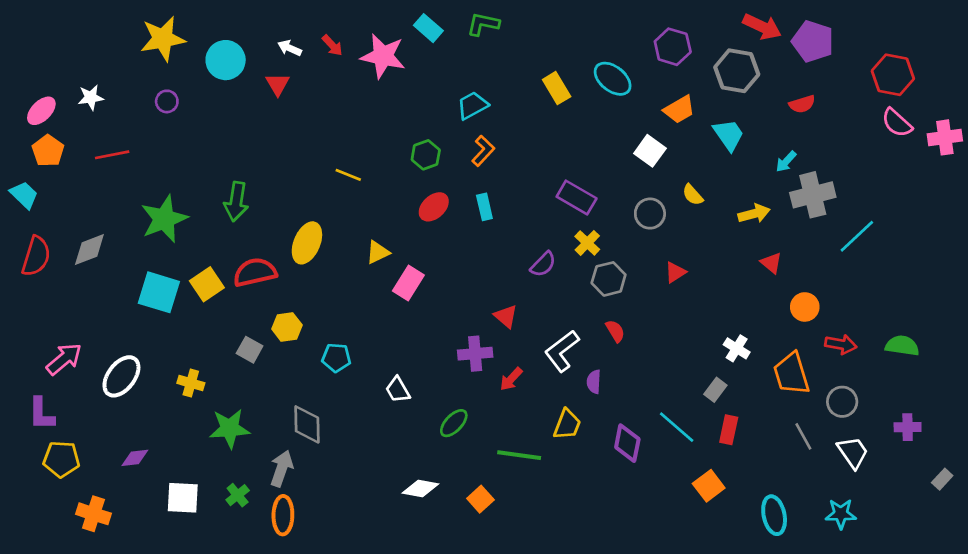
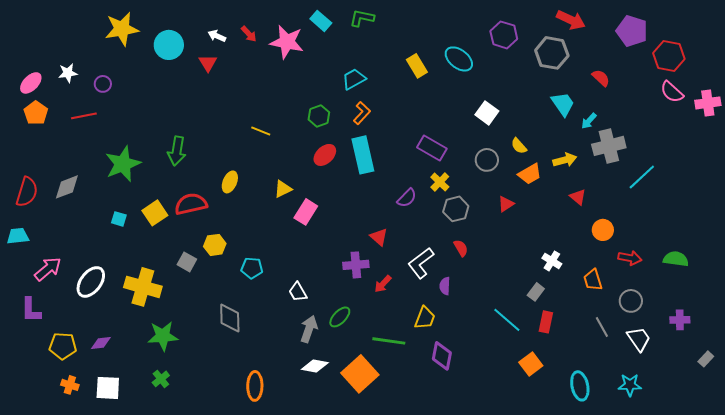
purple pentagon: (813, 41) -> (632, 31), moved
purple circle: (167, 101) -> (103, 84), moved
red semicircle: (802, 104) -> (601, 78), turned -120
orange trapezoid: (679, 109) -> (530, 174), moved
cyan trapezoid: (729, 135) -> (563, 104), moved
cyan trapezoid: (24, 195) -> (18, 236), moved, turned -50
cyan rectangle: (484, 207) -> (363, 155), size x1.8
yellow ellipse: (307, 243) -> (230, 182), size x0.7
cyan square: (159, 292) -> (119, 219), size x0.5
orange trapezoid: (791, 374) -> (593, 280), size x0.7
yellow cross: (191, 383) -> (143, 287), size x1.8
green star: (230, 428) -> (163, 336), moved
purple diamond: (627, 443) -> (442, 356), moved
yellow pentagon: (61, 459) -> (63, 346), moved
gray arrow: (282, 468) -> (309, 329), moved
green cross: (238, 495) -> (161, 379), moved
white square: (183, 498) -> (108, 388), moved
orange square: (480, 499) -> (360, 374), size x1.8
orange cross: (93, 514) -> (70, 385), size x0.7
orange ellipse: (283, 515) -> (255, 386), moved

